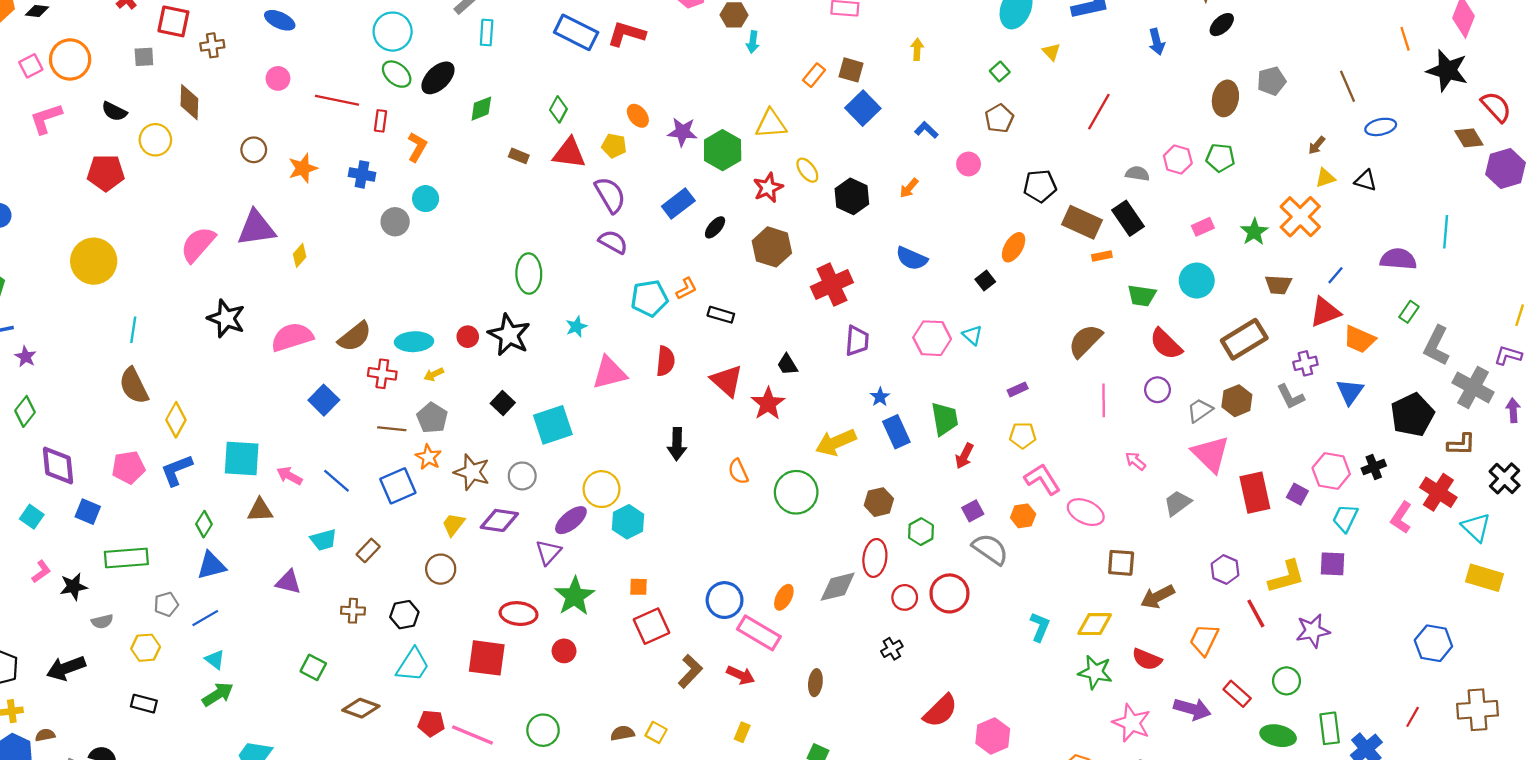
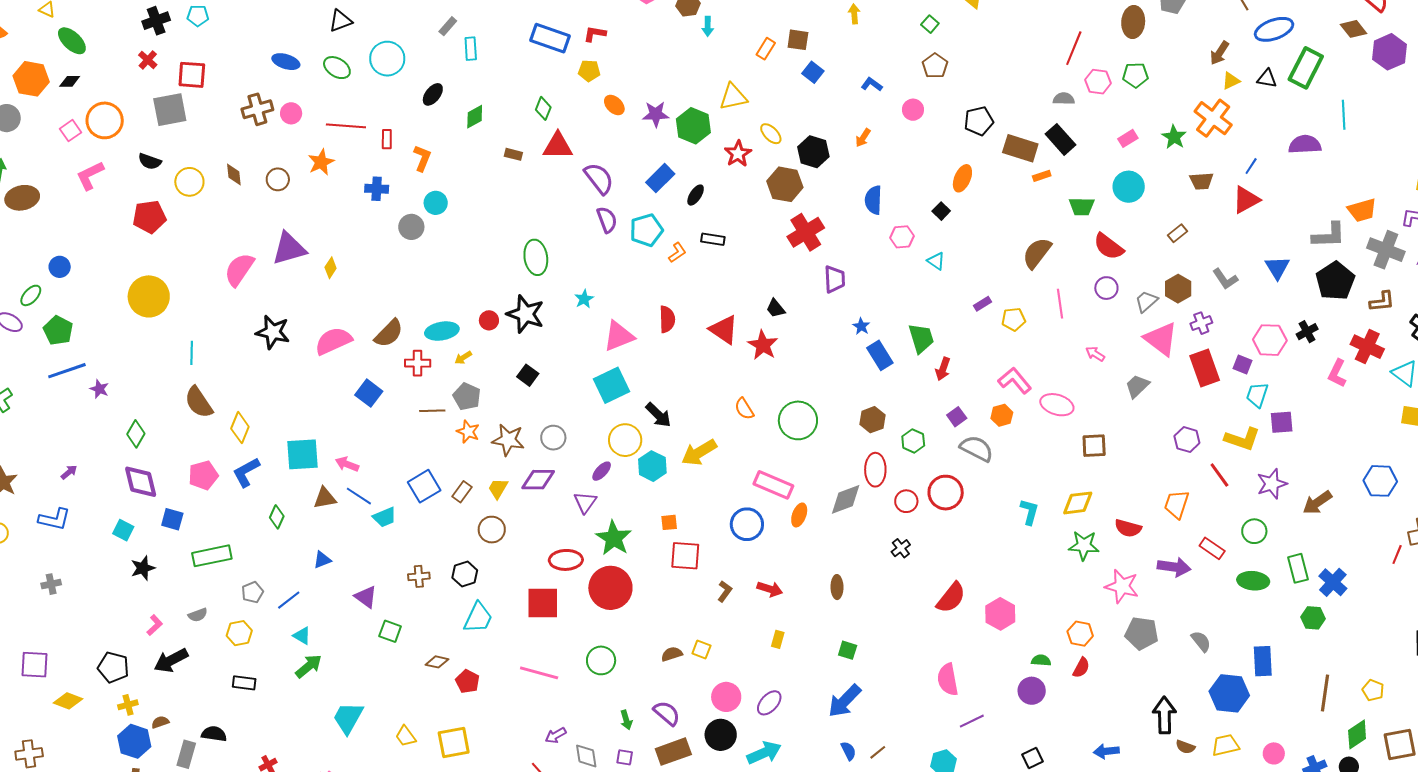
red L-shape: (626, 34) -> (595, 34), size x0.7
brown cross: (212, 45) -> (257, 109), moved, size x1.4
gray square: (144, 57) -> (170, 110), size x1.8
green ellipse: (397, 74) -> (337, 68), moved
black ellipse: (438, 78) -> (433, 94), size x0.7
brown diamond: (189, 102) -> (234, 175), moved, size x0.7
blue square: (863, 108) -> (813, 72), size x0.7
red line: (1099, 112) -> (1074, 48), moved
blue ellipse: (1381, 127) -> (1274, 29), size x1.4
brown arrow: (1317, 145) -> (1219, 53), size x1.4
yellow pentagon: (614, 146) -> (589, 71), moved
orange star: (303, 168) -> (321, 162), moved
purple semicircle: (613, 242) -> (607, 220), turned 48
brown hexagon: (772, 247) -> (785, 184), moved
blue semicircle: (912, 259) -> (873, 200), turned 76
cyan pentagon: (649, 298) -> (646, 230), moved
green rectangle: (1409, 312) -> (1306, 68), moved, size x2.0
black rectangle: (721, 315) -> (713, 239), moved
pink hexagon: (932, 338) -> (902, 237), moved, size x0.7
brown rectangle: (1244, 339) -> (1177, 233), size x0.5
orange trapezoid: (1359, 339) -> (1362, 210), moved, turned -32
gray L-shape: (1437, 346) -> (1329, 235), moved, turned -111
purple cross: (1305, 363) -> (1201, 323), moved
green diamond: (25, 411) -> (136, 434), moved
cyan square: (553, 425) -> (612, 385), moved
yellow pentagon: (1023, 435) -> (1014, 319), moved
yellow arrow: (836, 442) -> (699, 452), moved
black arrow: (677, 444) -> (658, 415), moved, turned -40
blue line: (336, 481) -> (359, 496), moved
blue square: (398, 486) -> (424, 486), moved
cyan trapezoid: (1345, 518) -> (1257, 395), moved
purple ellipse: (571, 520) -> (602, 471), size x0.7
brown rectangle: (368, 550) -> (462, 492), moved
blue triangle: (211, 566) -> (322, 560), moved, size x0.7
pink L-shape: (41, 572) -> (155, 625), moved
yellow L-shape: (1286, 577) -> (1242, 439), turned 42
purple triangle: (288, 582) -> (366, 597), moved, turned 30
black star: (74, 587) -> (143, 568), moved
brown arrow: (1158, 597) -> (1317, 503), moved
red square: (652, 626) -> (685, 556), turned 36
pink rectangle: (759, 633) -> (773, 485), moved
red circle: (564, 651) -> (610, 588), size x2.0
brown L-shape: (690, 671) -> (725, 591), size x0.7
brown diamond: (361, 708) -> (437, 662), size x0.7
red line: (1413, 717) -> (1397, 554), moved
red pentagon: (431, 723) -> (468, 681), moved, turned 30

